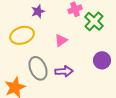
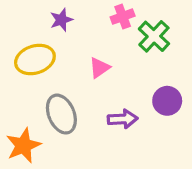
purple arrow: (64, 71) -> (123, 119), moved

